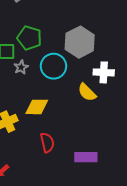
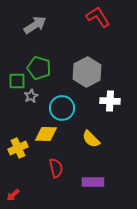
cyan circle: (53, 66) -> (62, 108), moved
yellow semicircle: (87, 92) -> (91, 139), moved

